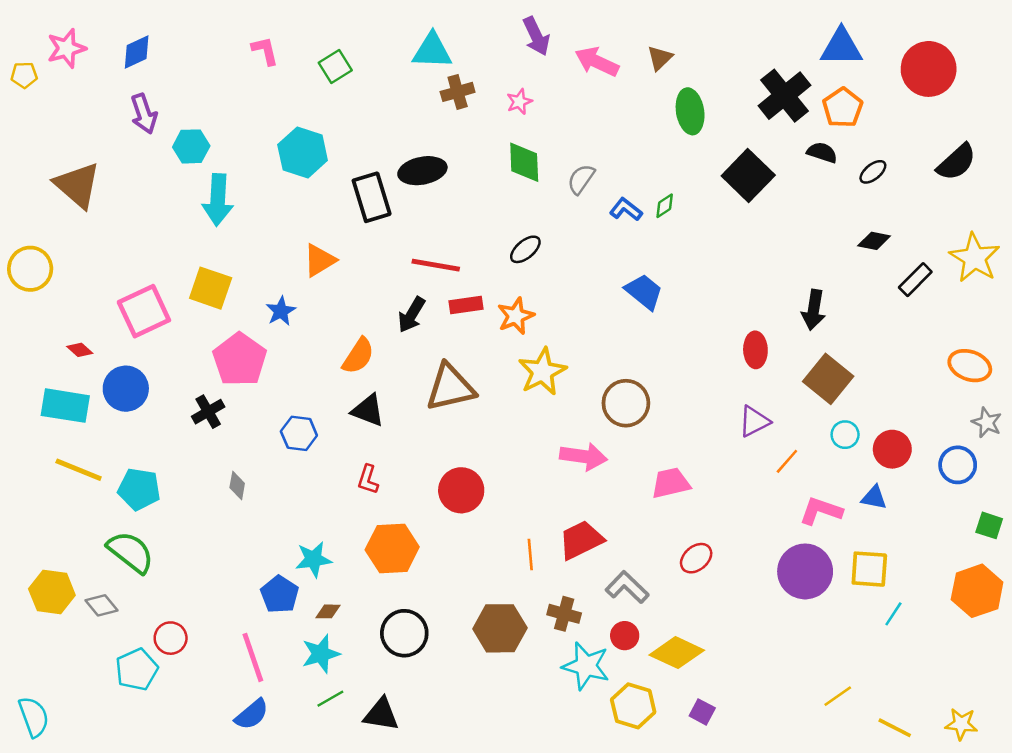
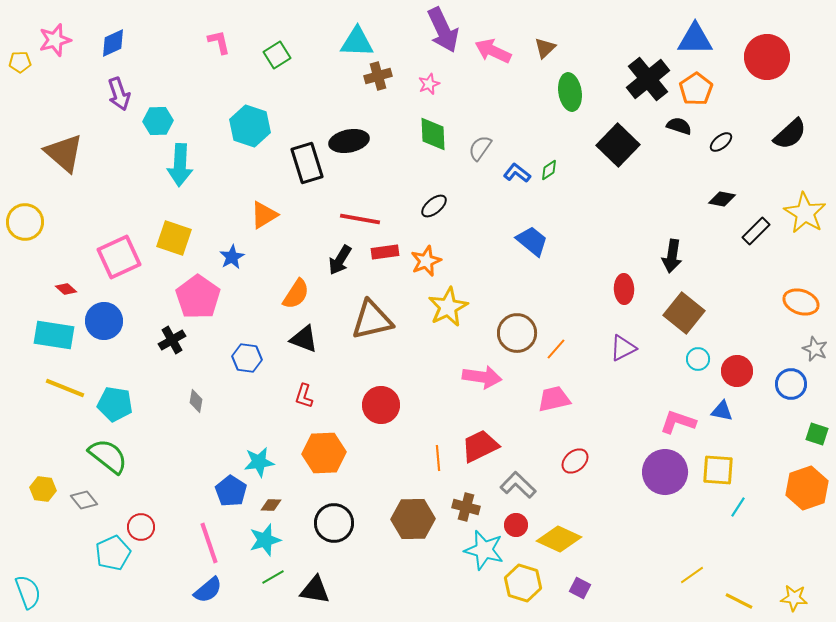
purple arrow: (536, 36) -> (443, 30), size x1.4
orange line: (787, 461) -> (556, 349), moved
yellow hexagon: (52, 592) -> (43, 489), size x0.7

